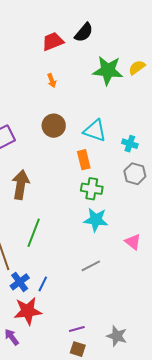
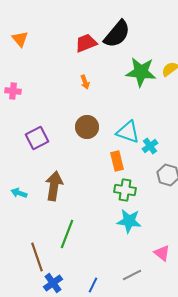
black semicircle: (84, 32) -> (117, 34), size x1.4
cyan cross: (130, 144) -> (150, 146), moved, turned 35
pink triangle: (133, 242) -> (162, 253), moved
gray line: (91, 266) -> (132, 275), moved
blue line: (43, 284) -> (93, 285), moved

